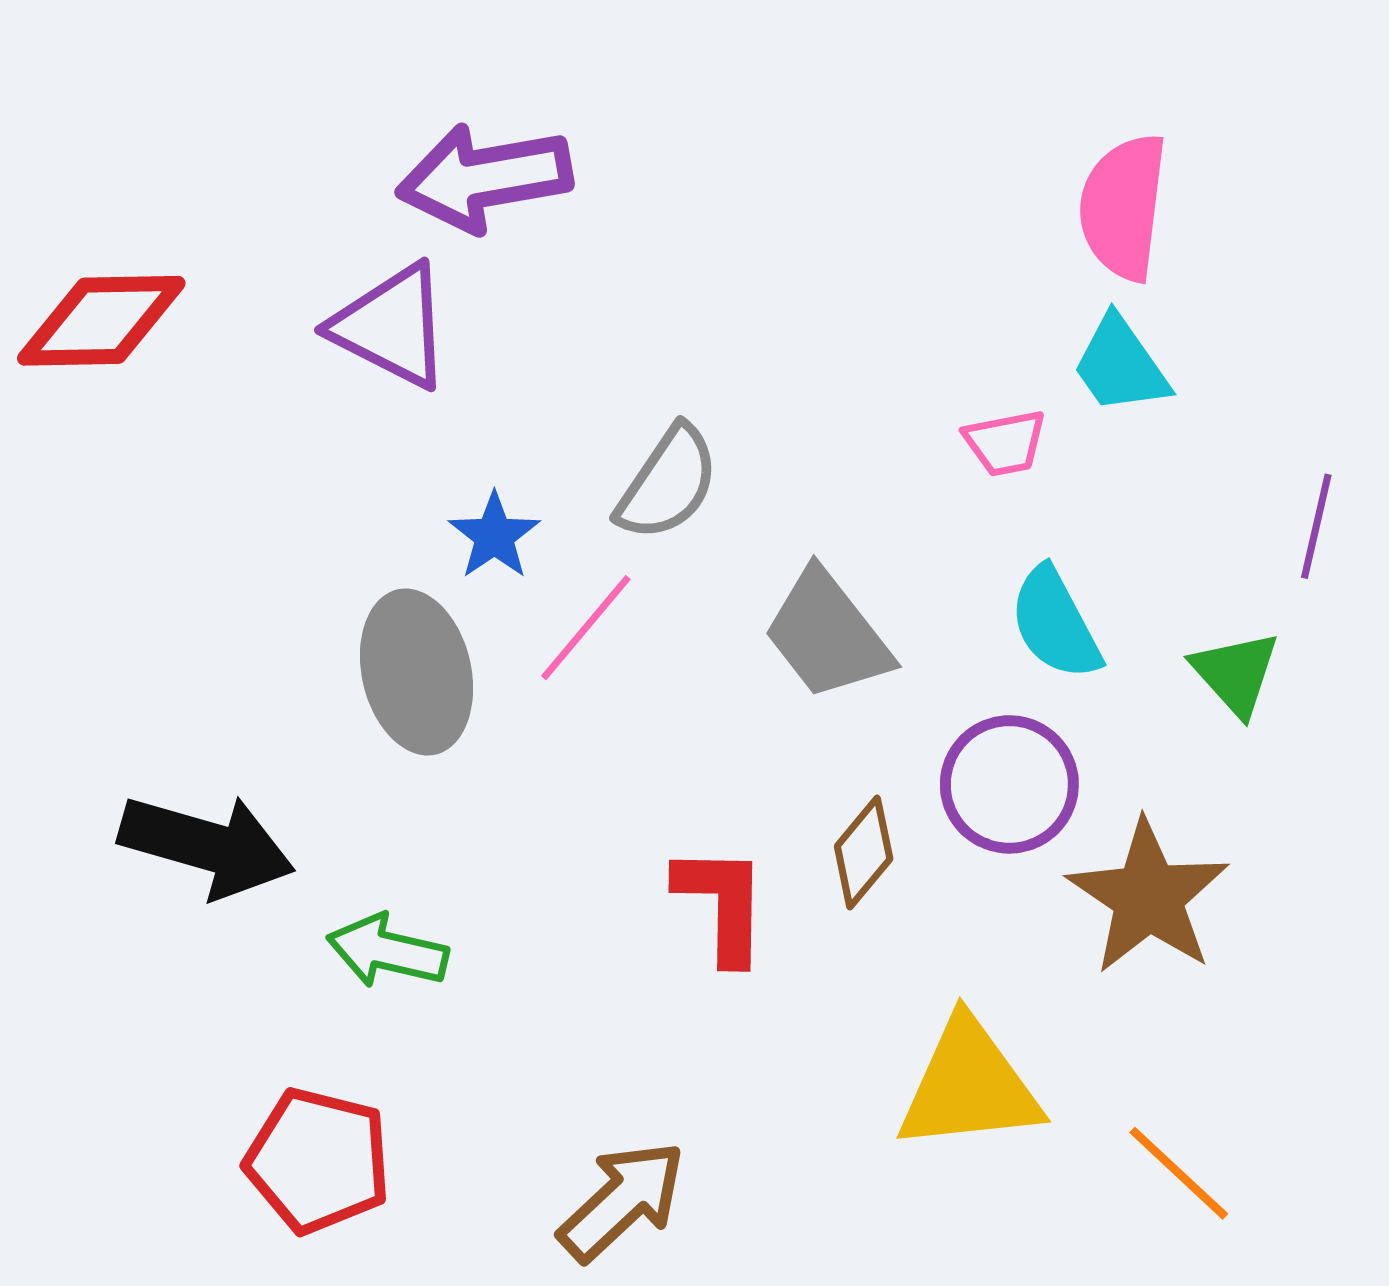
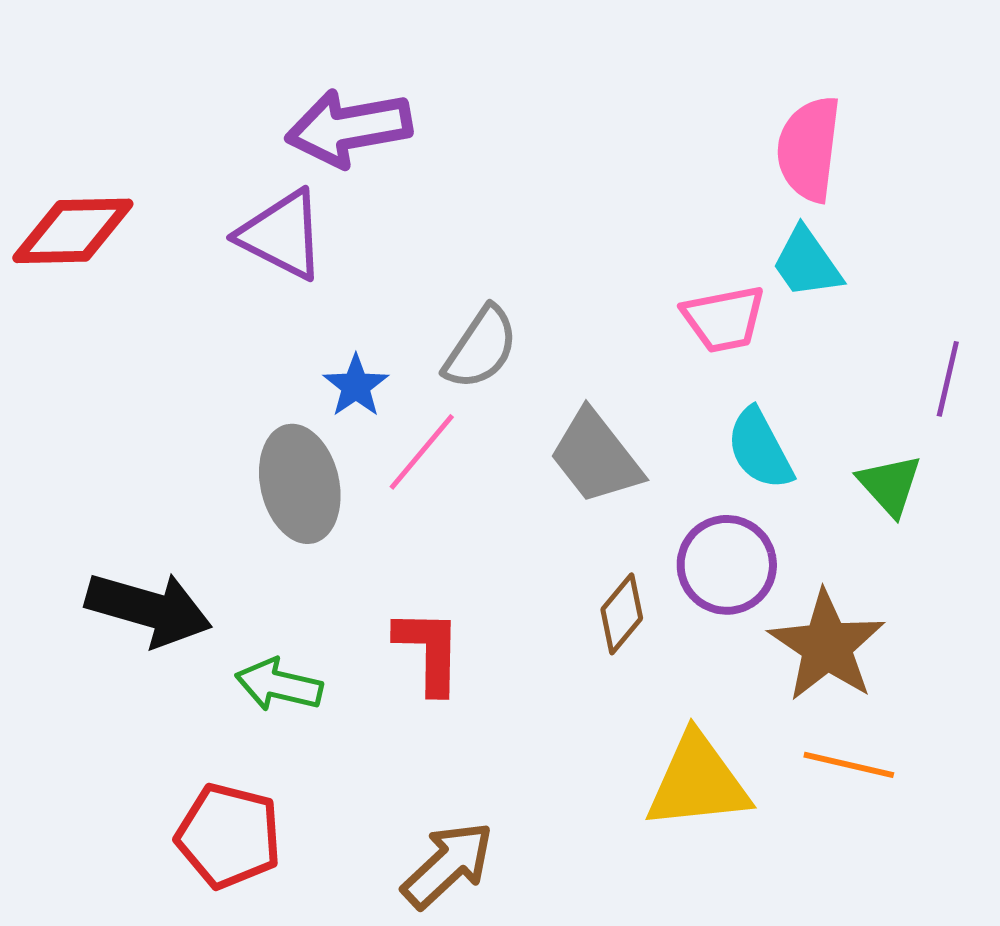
pink trapezoid: (1005, 443) -> (724, 319), size x1.4
red L-shape: (722, 904) -> (429, 651), moved
orange line: (1179, 1173) -> (849, 765), moved, turned -30

